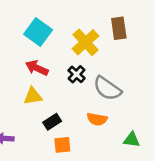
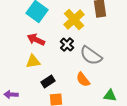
orange semicircle: (97, 119) -> (83, 80), turned 42

